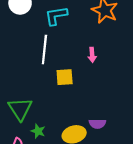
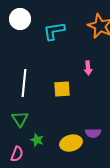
white line: (44, 50) -> (24, 83), moved
green triangle: (20, 109) -> (20, 119), size x0.7

